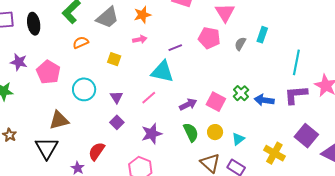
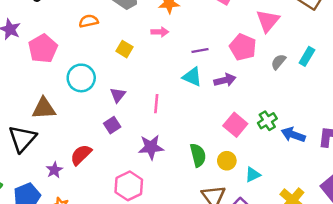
cyan triangle: (162, 72) -> (192, 77), moved, size x0.7
pink line: (149, 98) -> (156, 104), turned -56
purple arrow: (188, 104) -> (225, 80), moved

